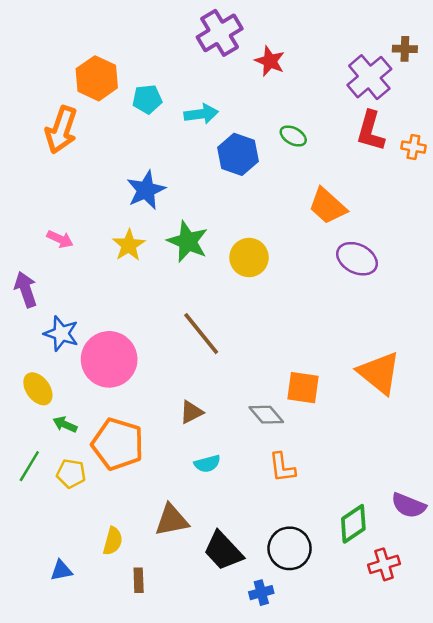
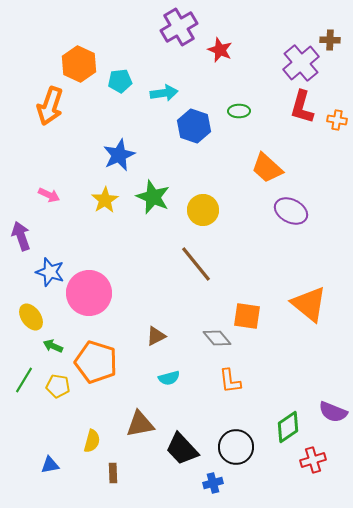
green ellipse: (293, 136) -> (239, 111), turned -30
brown line: (201, 334) -> (196, 264), moved

